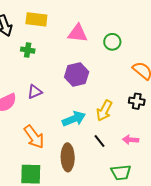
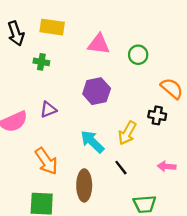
black cross: (137, 101) -> (157, 115), moved
cyan arrow: (74, 119) -> (92, 142), turned -115
pink arrow: (131, 140) -> (167, 166), moved

